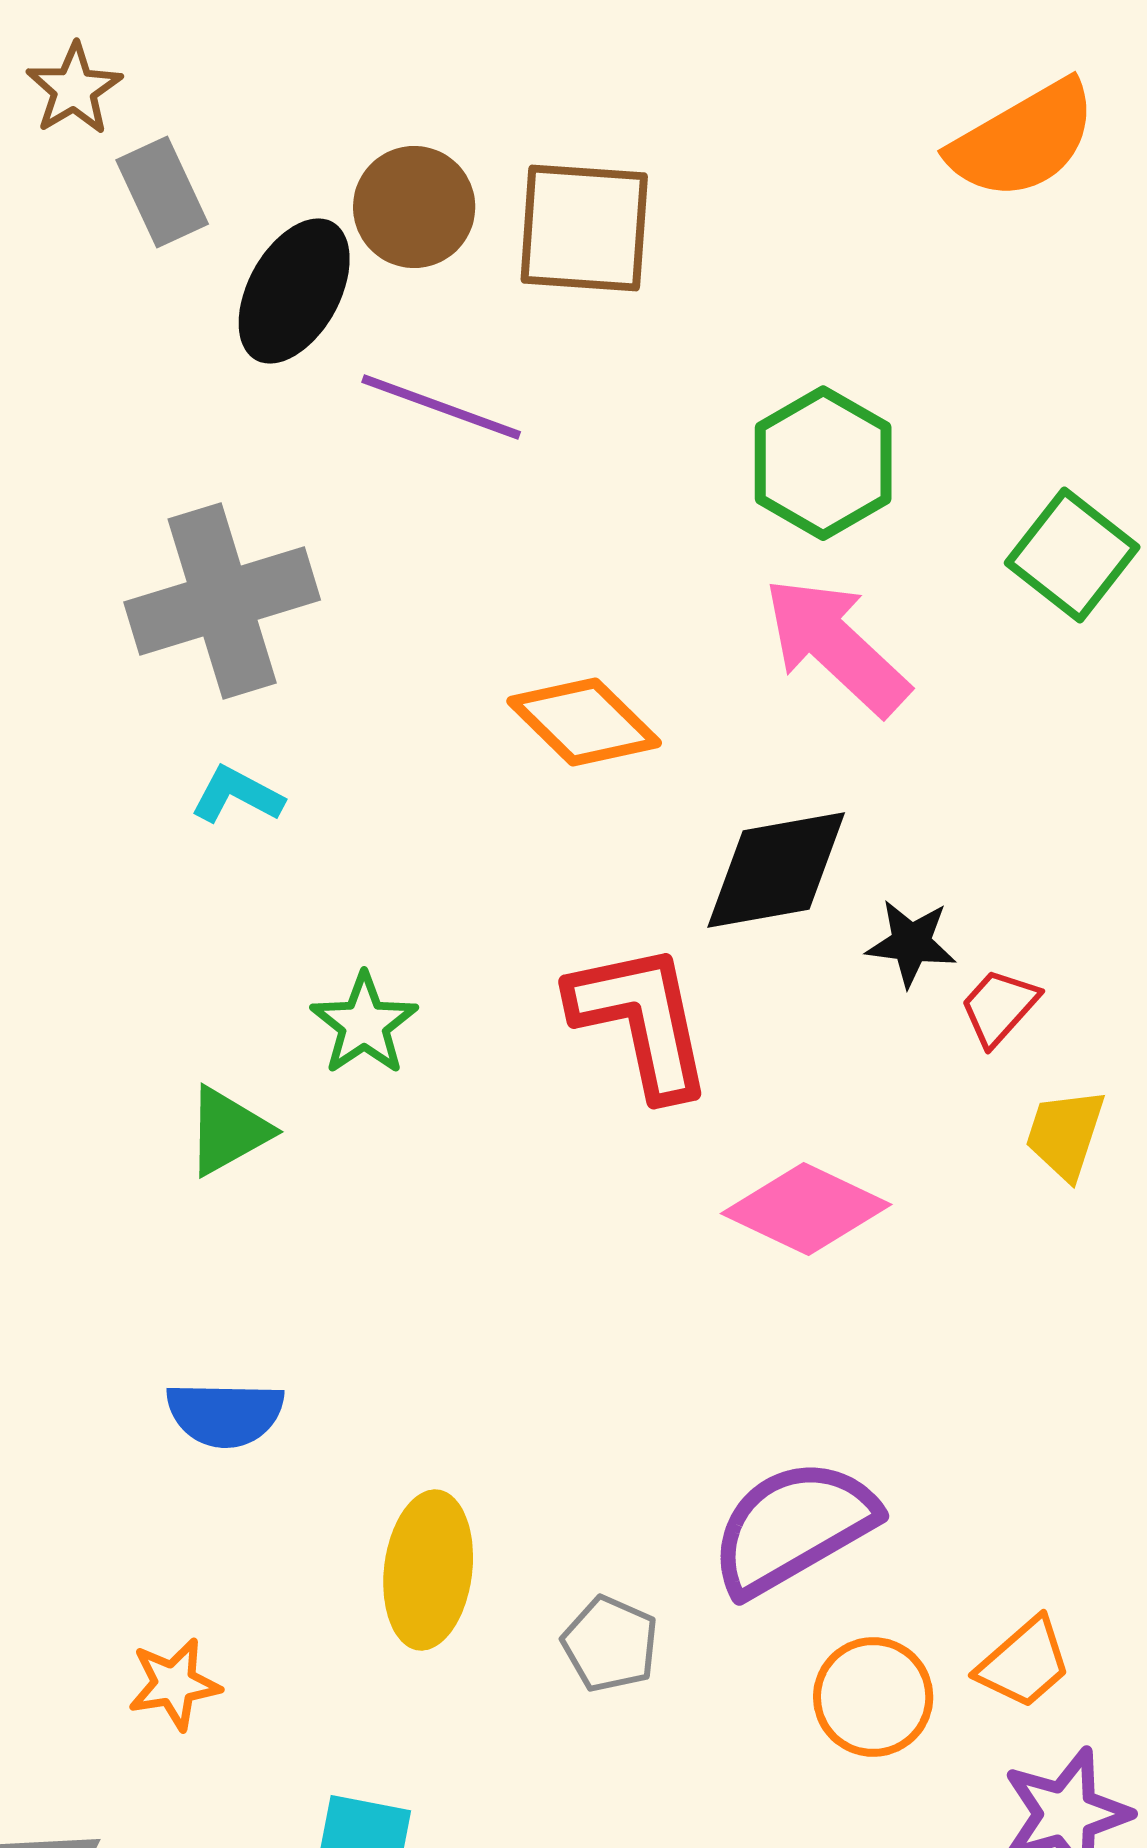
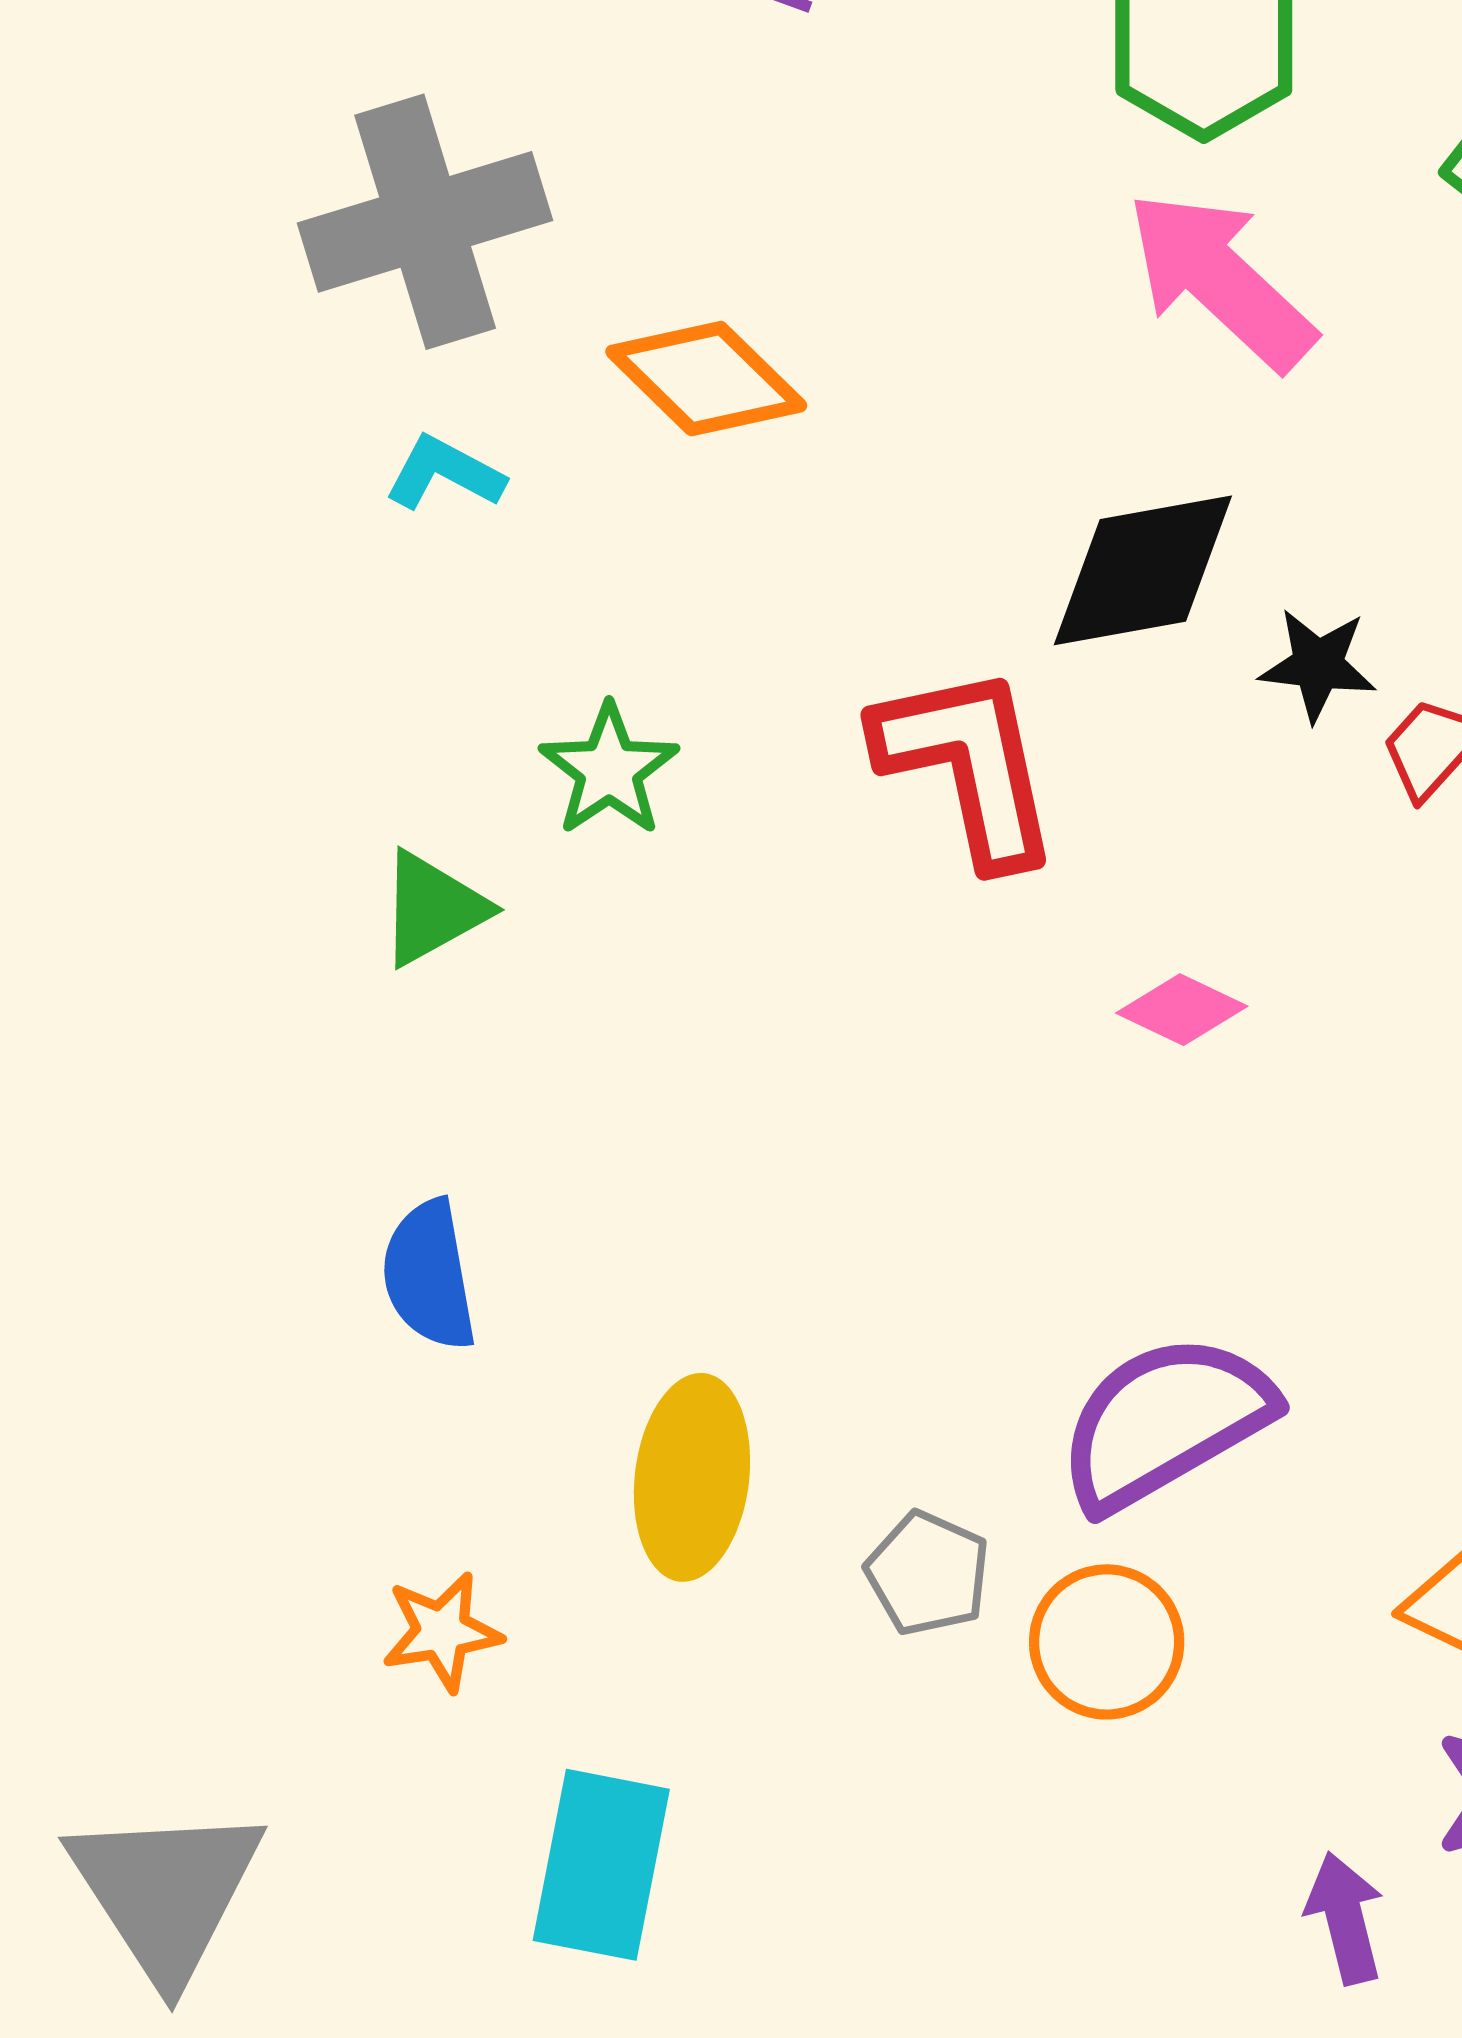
orange diamond: (584, 722) -> (706, 379), moved
pink diamond: (806, 1209) -> (1182, 1010), size x0.6
blue semicircle: (225, 1414) -> (429, 1275), turned 79
orange star: (174, 1684) -> (442, 1632), moved
orange circle: (873, 1697) -> (1107, 1642), moved

